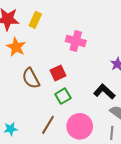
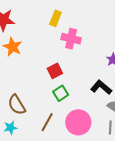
yellow rectangle: (35, 20) -> (55, 18), moved
brown semicircle: (31, 78) -> (17, 105), moved

